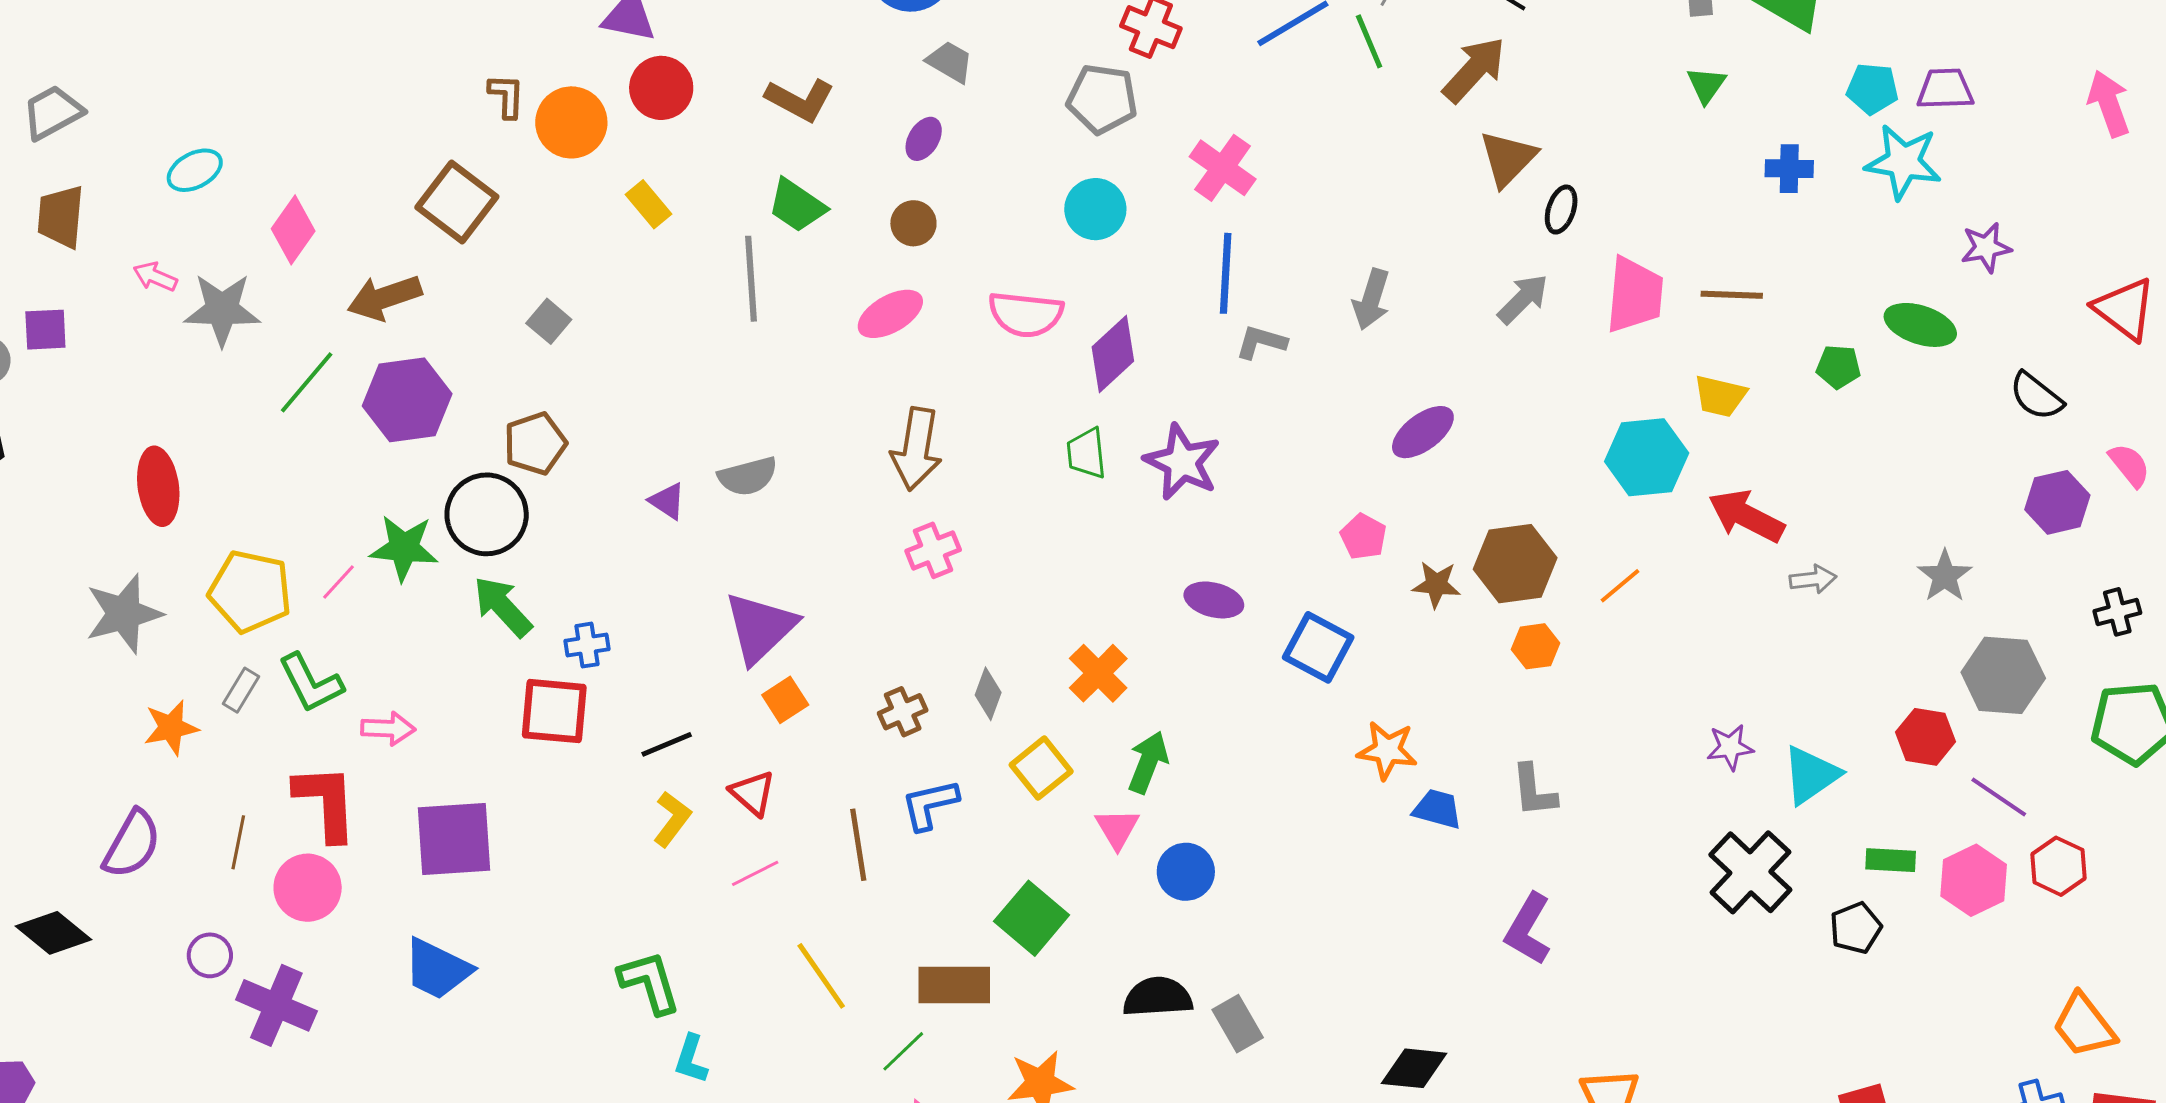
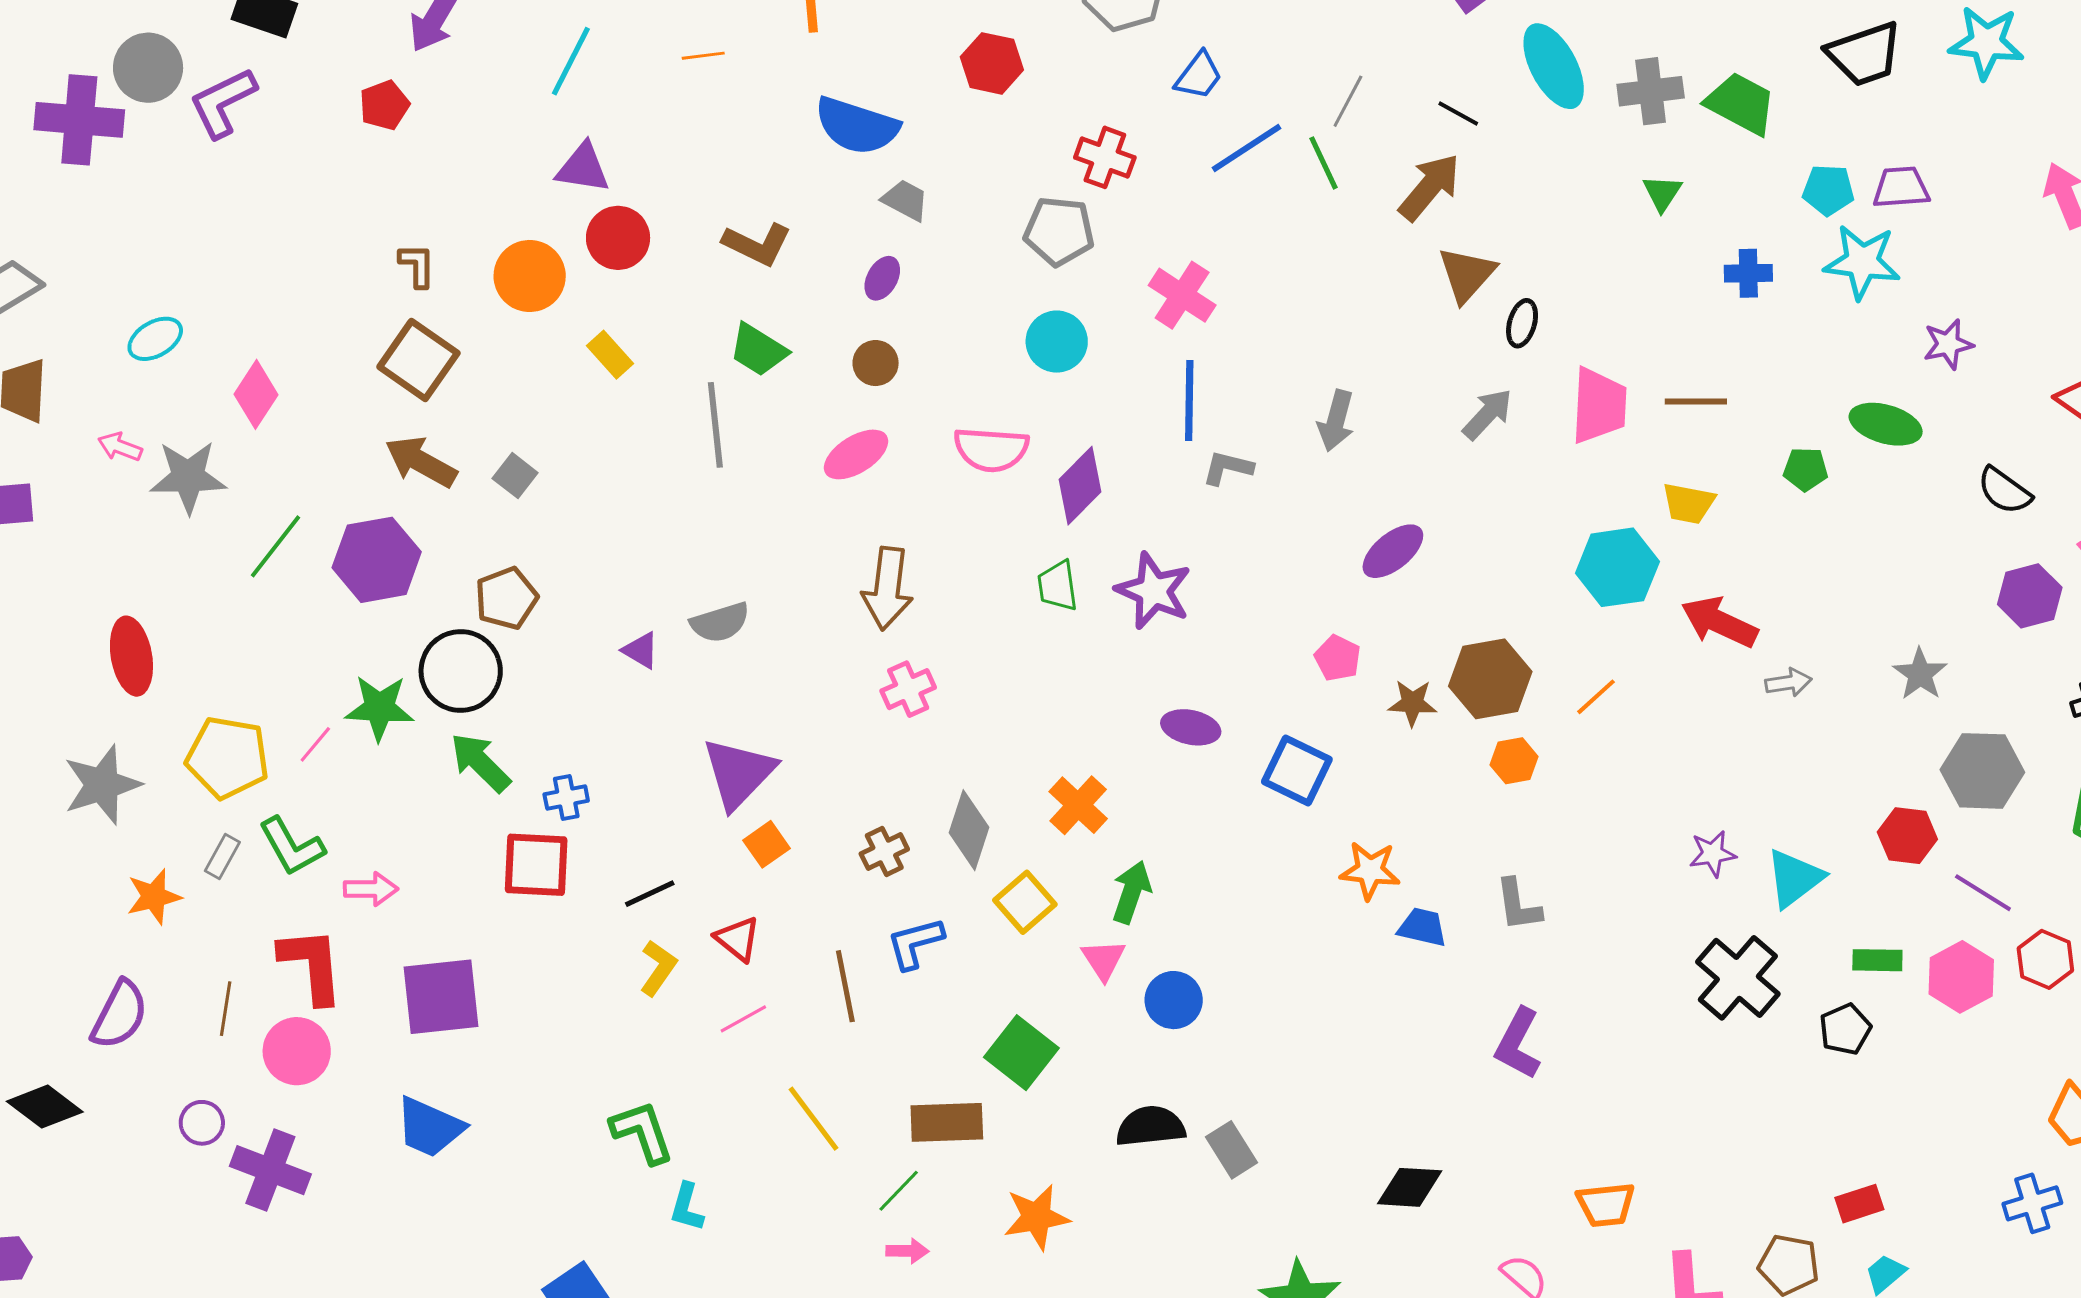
brown L-shape: (506, 96) -> (417, 265), moved
brown arrow: (384, 298) -> (421, 462), moved, turned 50
gray diamond: (988, 694) -> (969, 830), size x1.5

